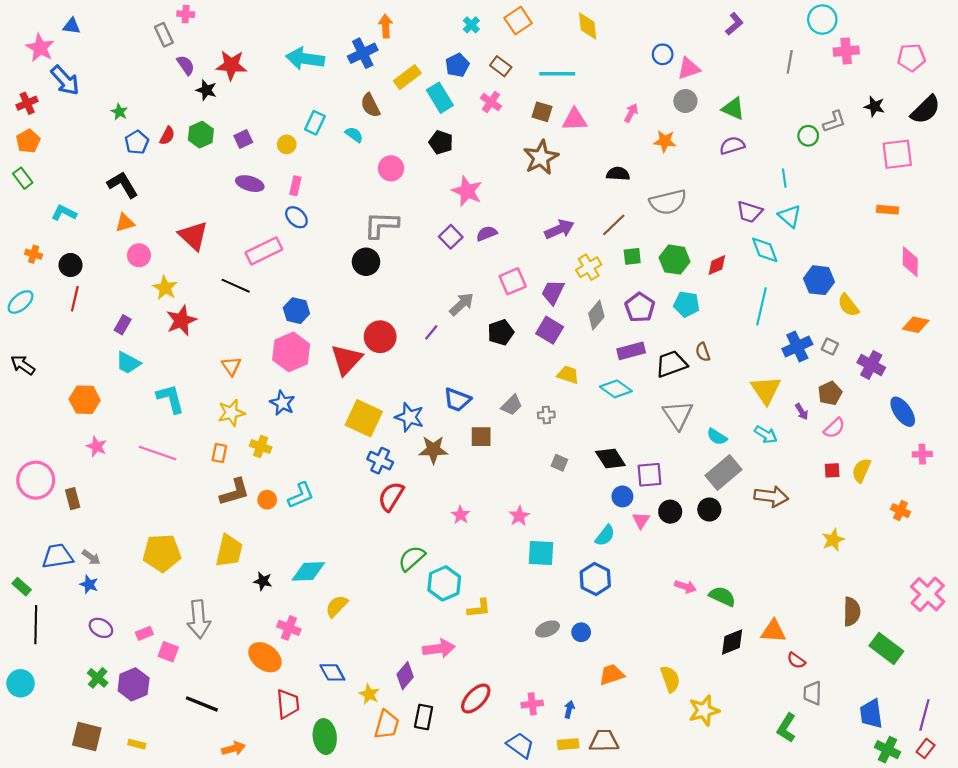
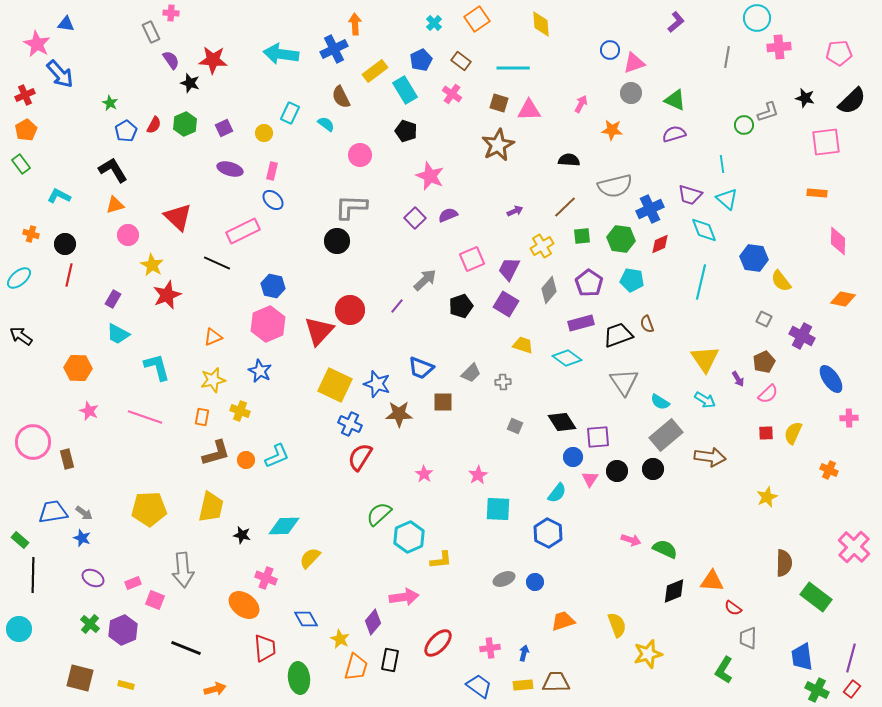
purple arrow: (559, 229) -> (515, 211), size x0.6
blue cross: (797, 347) -> (650, 209), moved
orange triangle: (231, 366) -> (213, 337), turned 42

